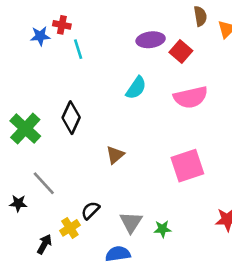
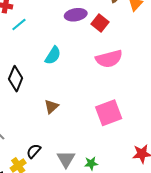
cyan line: (78, 49) -> (19, 24), turned 70
cyan semicircle: (136, 88) -> (53, 55), moved

